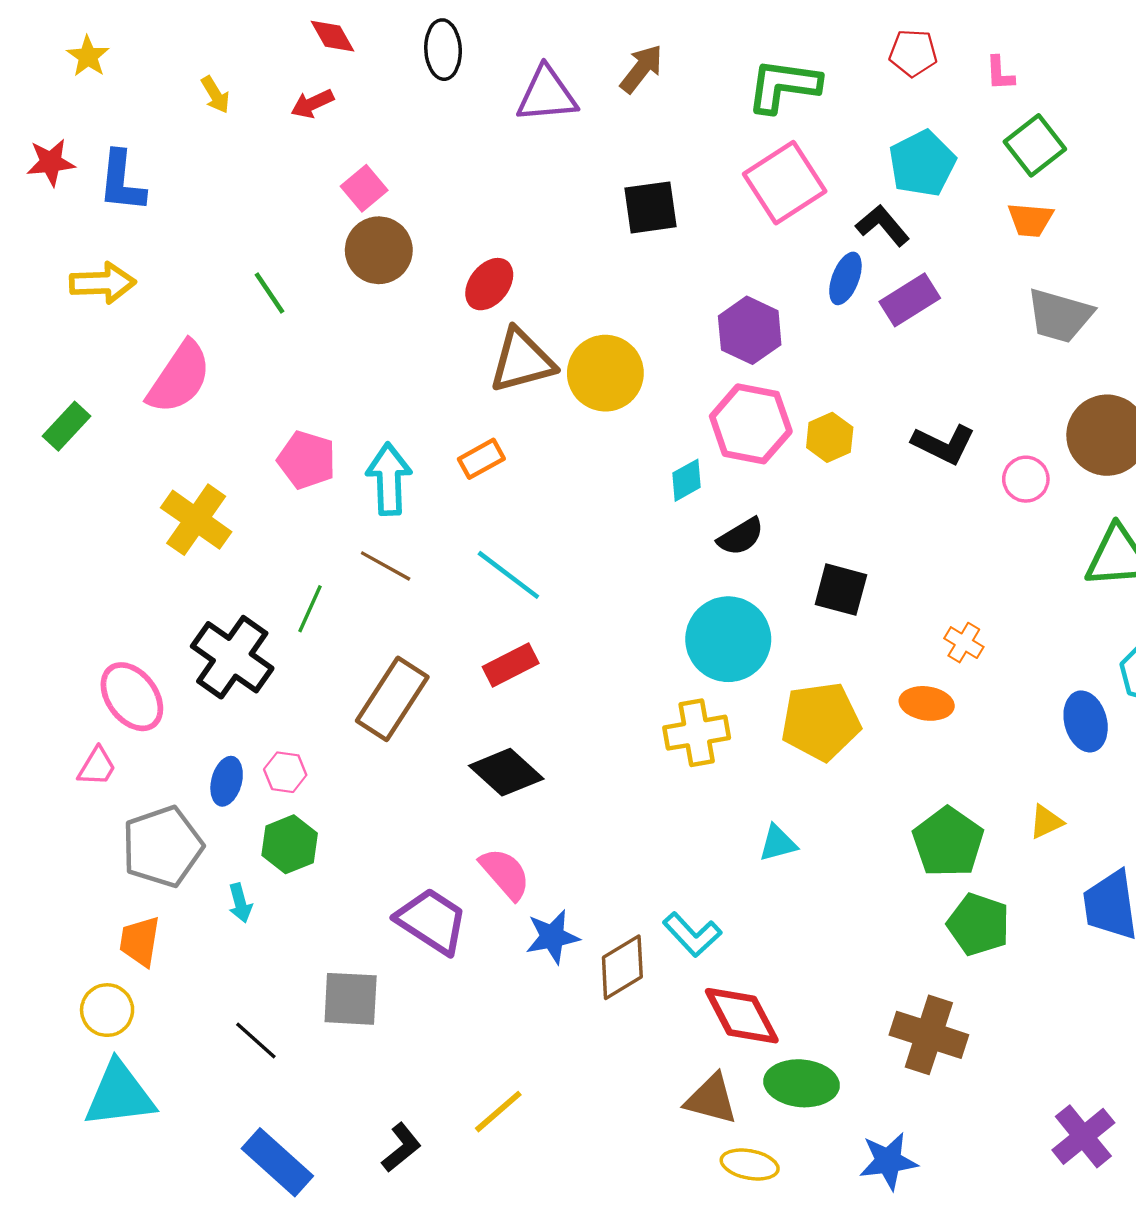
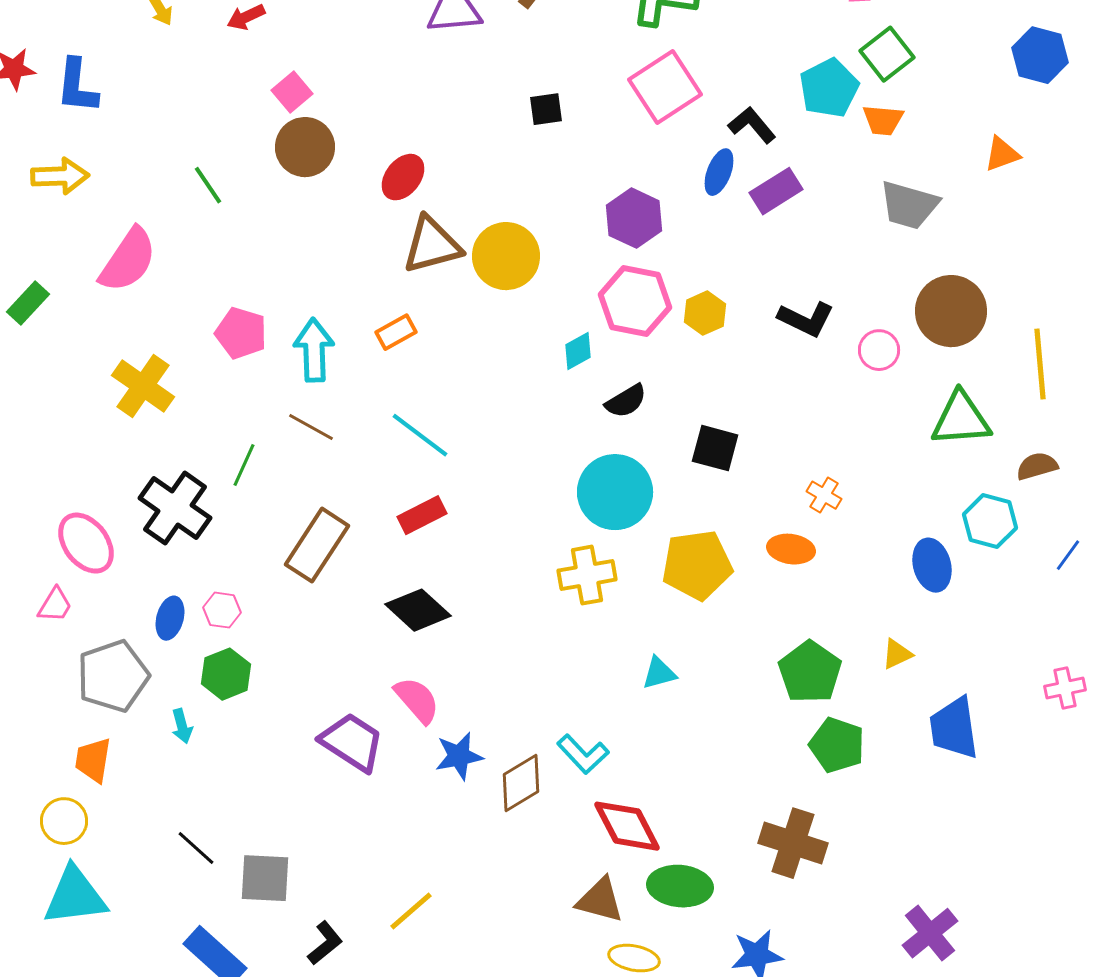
cyan pentagon: (922, 163) -> (829, 88), moved
black square: (650, 207) -> (546, 109), size x0.7
gray square: (351, 999) -> (265, 878), moved

